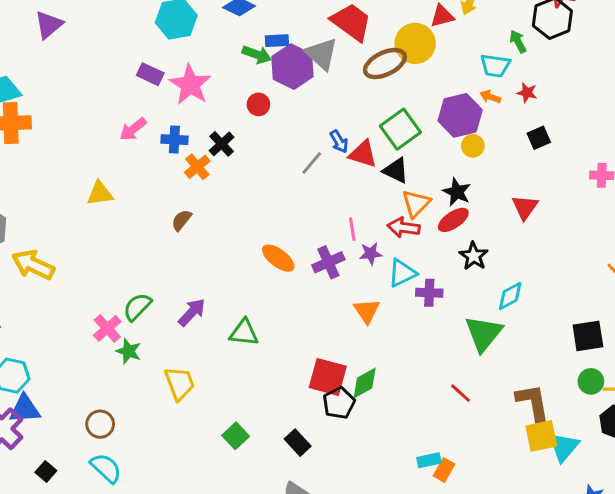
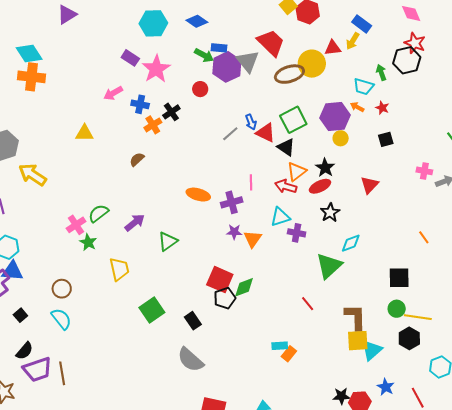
purple star: (371, 254) -> (234, 232), moved
orange ellipse: (278, 258) -> (198, 195), turned -30
green triangle: (244, 333) -> (168, 241), turned -50
green square: (236, 436) -> (152, 310), size x1.4

